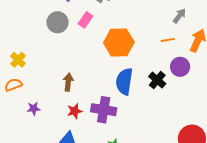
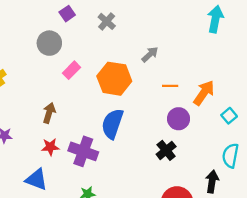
gray arrow: (179, 16) -> (150, 54), moved
pink rectangle: (85, 20) -> (72, 70), moved
black cross: (157, 80) -> (166, 150), moved

